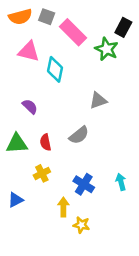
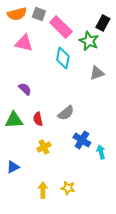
cyan diamond: (55, 69) -> (63, 58), moved
gray triangle: (98, 100) -> (97, 73), moved
yellow cross: (42, 173) -> (44, 147), moved
blue cross: (84, 184) -> (82, 140), moved
yellow arrow: (63, 207) -> (43, 190), moved

